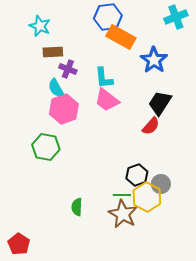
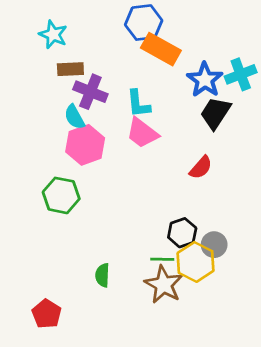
cyan cross: (176, 17) -> (241, 74), moved
purple cross: (68, 69) -> (90, 92), size x1.4
black trapezoid: (160, 103) -> (215, 113), moved
red pentagon: (19, 244) -> (47, 314), moved

